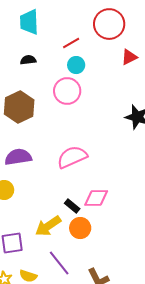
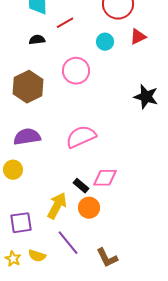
red line: (71, 43) -> (65, 23), moved
cyan circle: (76, 65) -> (105, 42), moved
yellow arrow: (48, 226) -> (57, 206), turned 152

